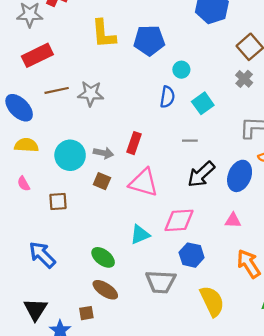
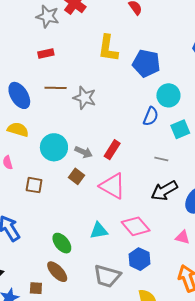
red rectangle: (37, 55) -> (46, 53), size x0.6
cyan circle: (181, 70) -> (168, 95), size x1.5
pink diamond: (179, 220) -> (136, 226), turned 40

